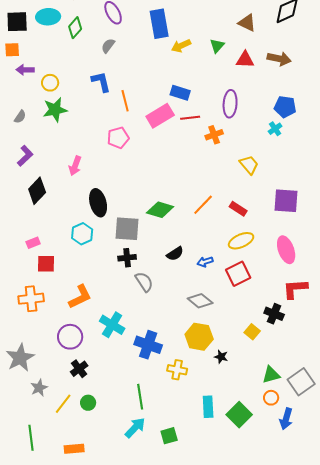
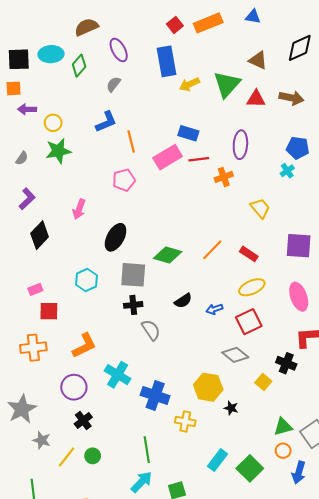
green triangle: (217, 46) -> (227, 84), size x1.8
blue L-shape: (101, 82) -> (106, 122), turned 80
black ellipse: (98, 203) -> (116, 237), moved, turned 44
gray diamond: (200, 301) -> (235, 355), moved
gray star: (39, 388) -> (42, 440), turned -30
cyan rectangle: (208, 407) -> (218, 460), turned 40

